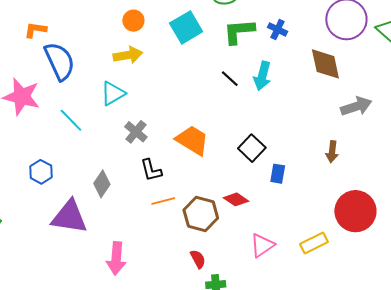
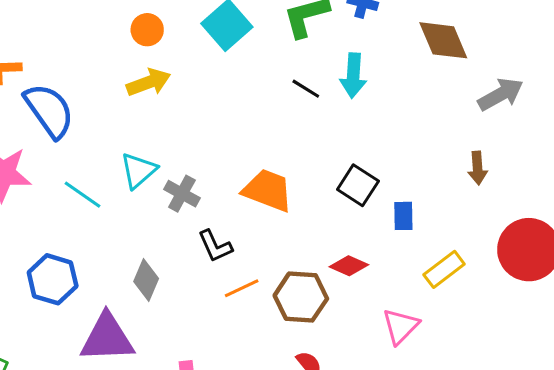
cyan triangle: (113, 93) -> (138, 170), moved
blue hexagon: (41, 172) -> (53, 279), size x1.4
yellow rectangle: (314, 243) -> (444, 269), moved

